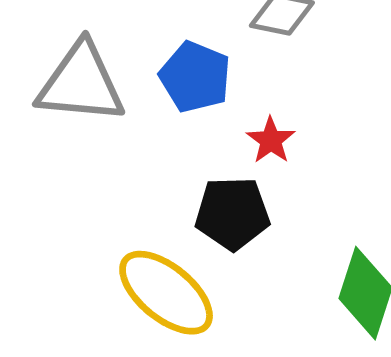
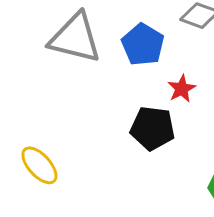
yellow ellipse: (166, 293) -> (39, 165), moved, size x0.7

